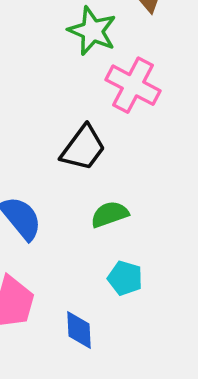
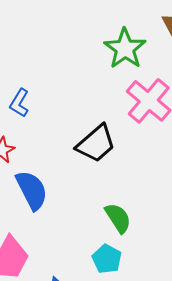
green semicircle: (110, 214) -> (118, 218), moved, turned 64

